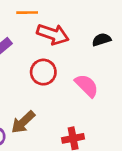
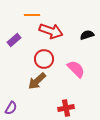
brown arrow: (23, 122) -> (37, 81), moved

